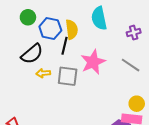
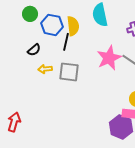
black semicircle: (32, 54) -> (34, 50), size x0.6
pink star: (93, 62) -> (109, 58), moved

